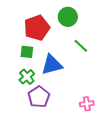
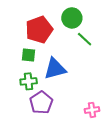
green line: (81, 46) -> (85, 39), moved
green cross: (27, 77) -> (29, 81), turned 35

